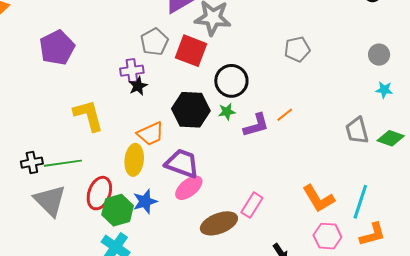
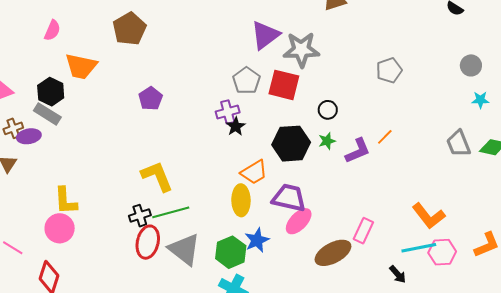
purple pentagon: (57, 48) -> (150, 98), size x0.7
black circle: (231, 81) -> (328, 110), size x0.6
yellow L-shape: (88, 115) -> (157, 176), moved
red ellipse: (99, 193) -> (148, 242), moved
gray triangle: (50, 201) -> (184, 249), moved
cyan line: (360, 202) -> (419, 248), moved, turned 68

